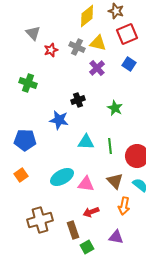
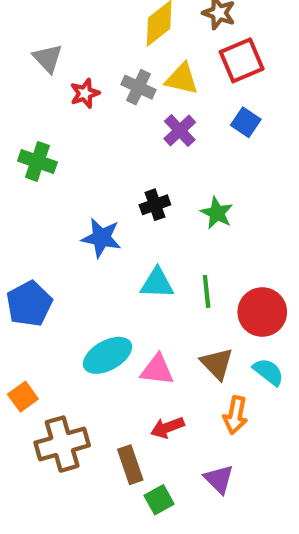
black cross: (78, 100) -> (155, 205), moved
blue pentagon: (25, 140) -> (29, 304), moved, turned -30
orange square: (21, 175) -> (23, 397), moved
purple triangle: (116, 237) -> (219, 479), turned 35

